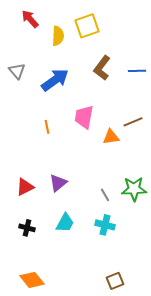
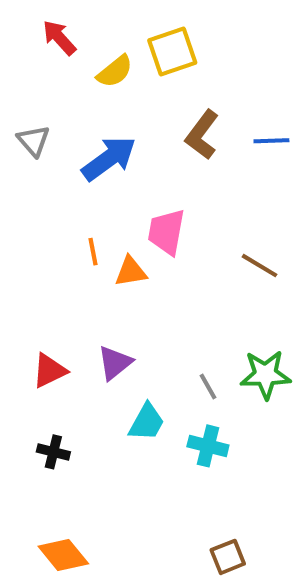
yellow semicircle: (58, 36) -> (115, 71), turned 48
brown line: (133, 122) -> (260, 266), moved, turned 54
orange triangle: (111, 137) -> (131, 272), moved
cyan trapezoid: (65, 223) -> (147, 422), moved

